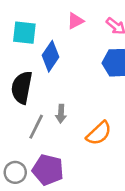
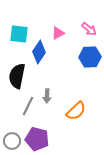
pink triangle: (75, 21) -> (58, 33), moved

